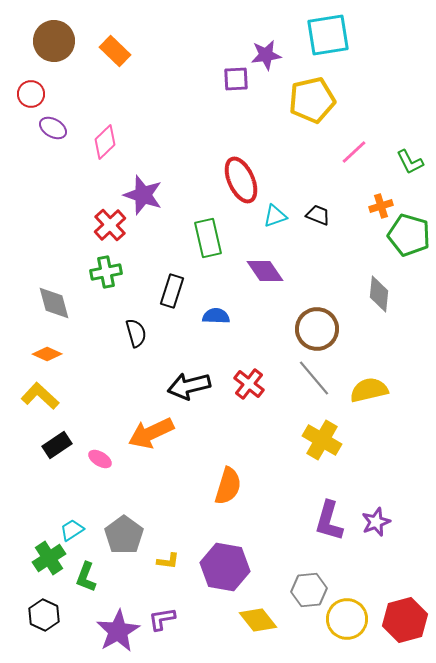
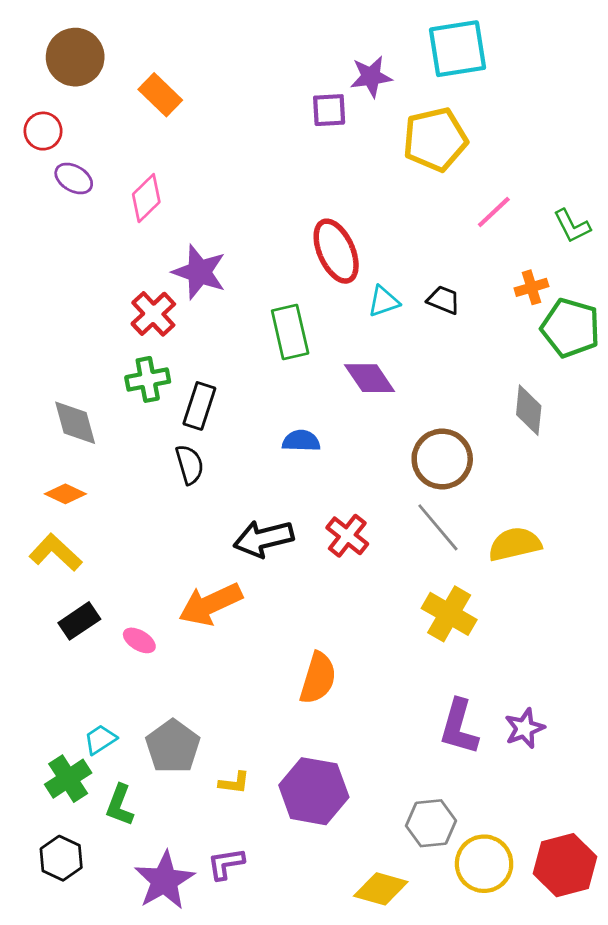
orange rectangle: (115, 51) -> (160, 95), moved
black rectangle: (172, 291) -> (199, 406), moved
yellow diamond: (258, 620) -> (381, 889), moved, turned -36

